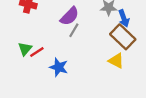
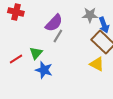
green triangle: (25, 49) -> (36, 53), moved
red line: (37, 52) -> (16, 59), moved

